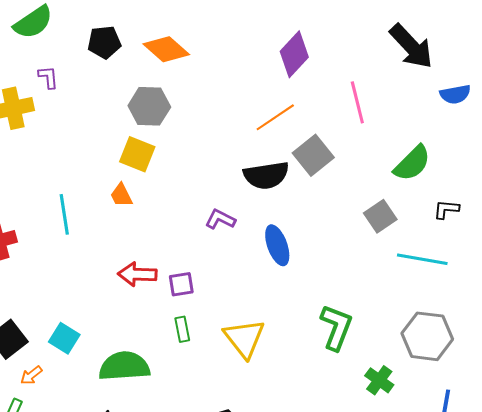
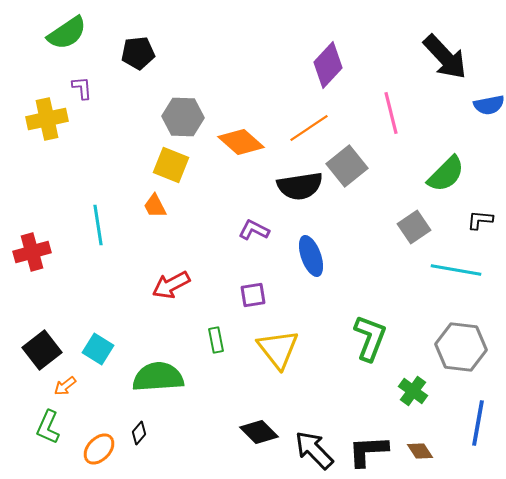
orange diamond: (166, 49) -> (241, 142), moved
red arrow: (137, 274) -> (171, 285), turned -30
purple square: (181, 284) -> (253, 295), moved

